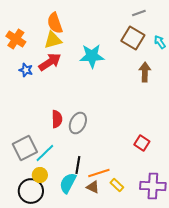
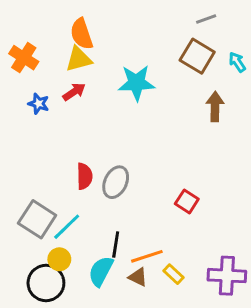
red arrow: (50, 62) -> (74, 92), size x0.7
red square: (142, 143) -> (187, 201), moved
gray square: (25, 148) -> (37, 219), turned -30

